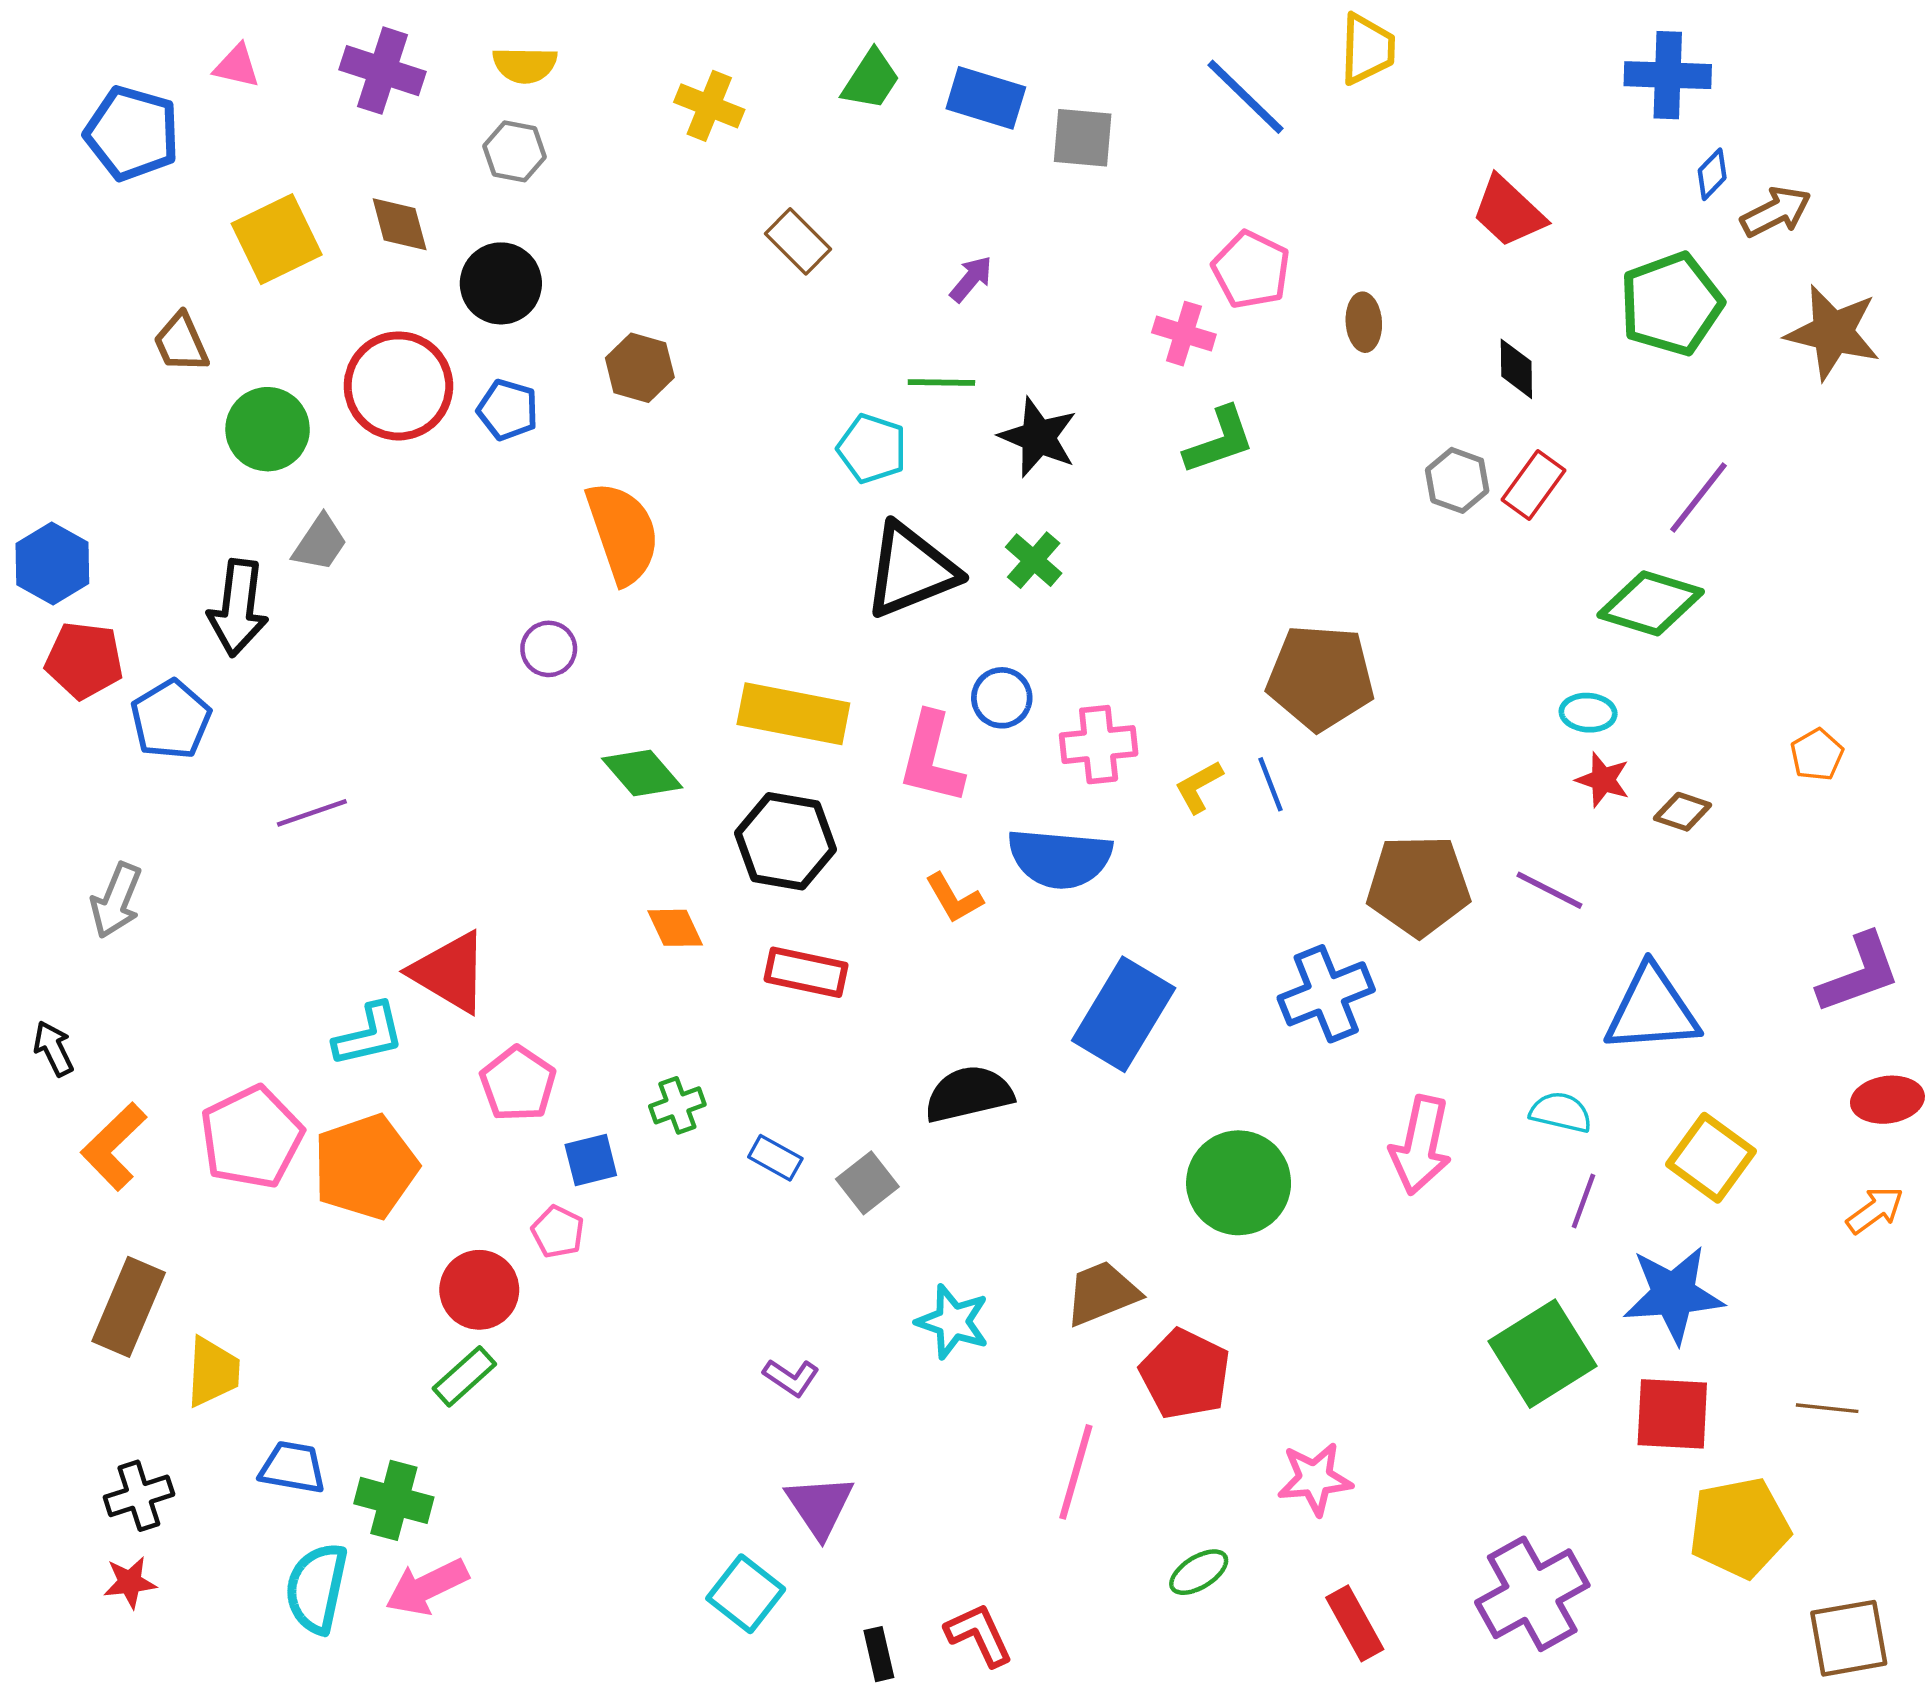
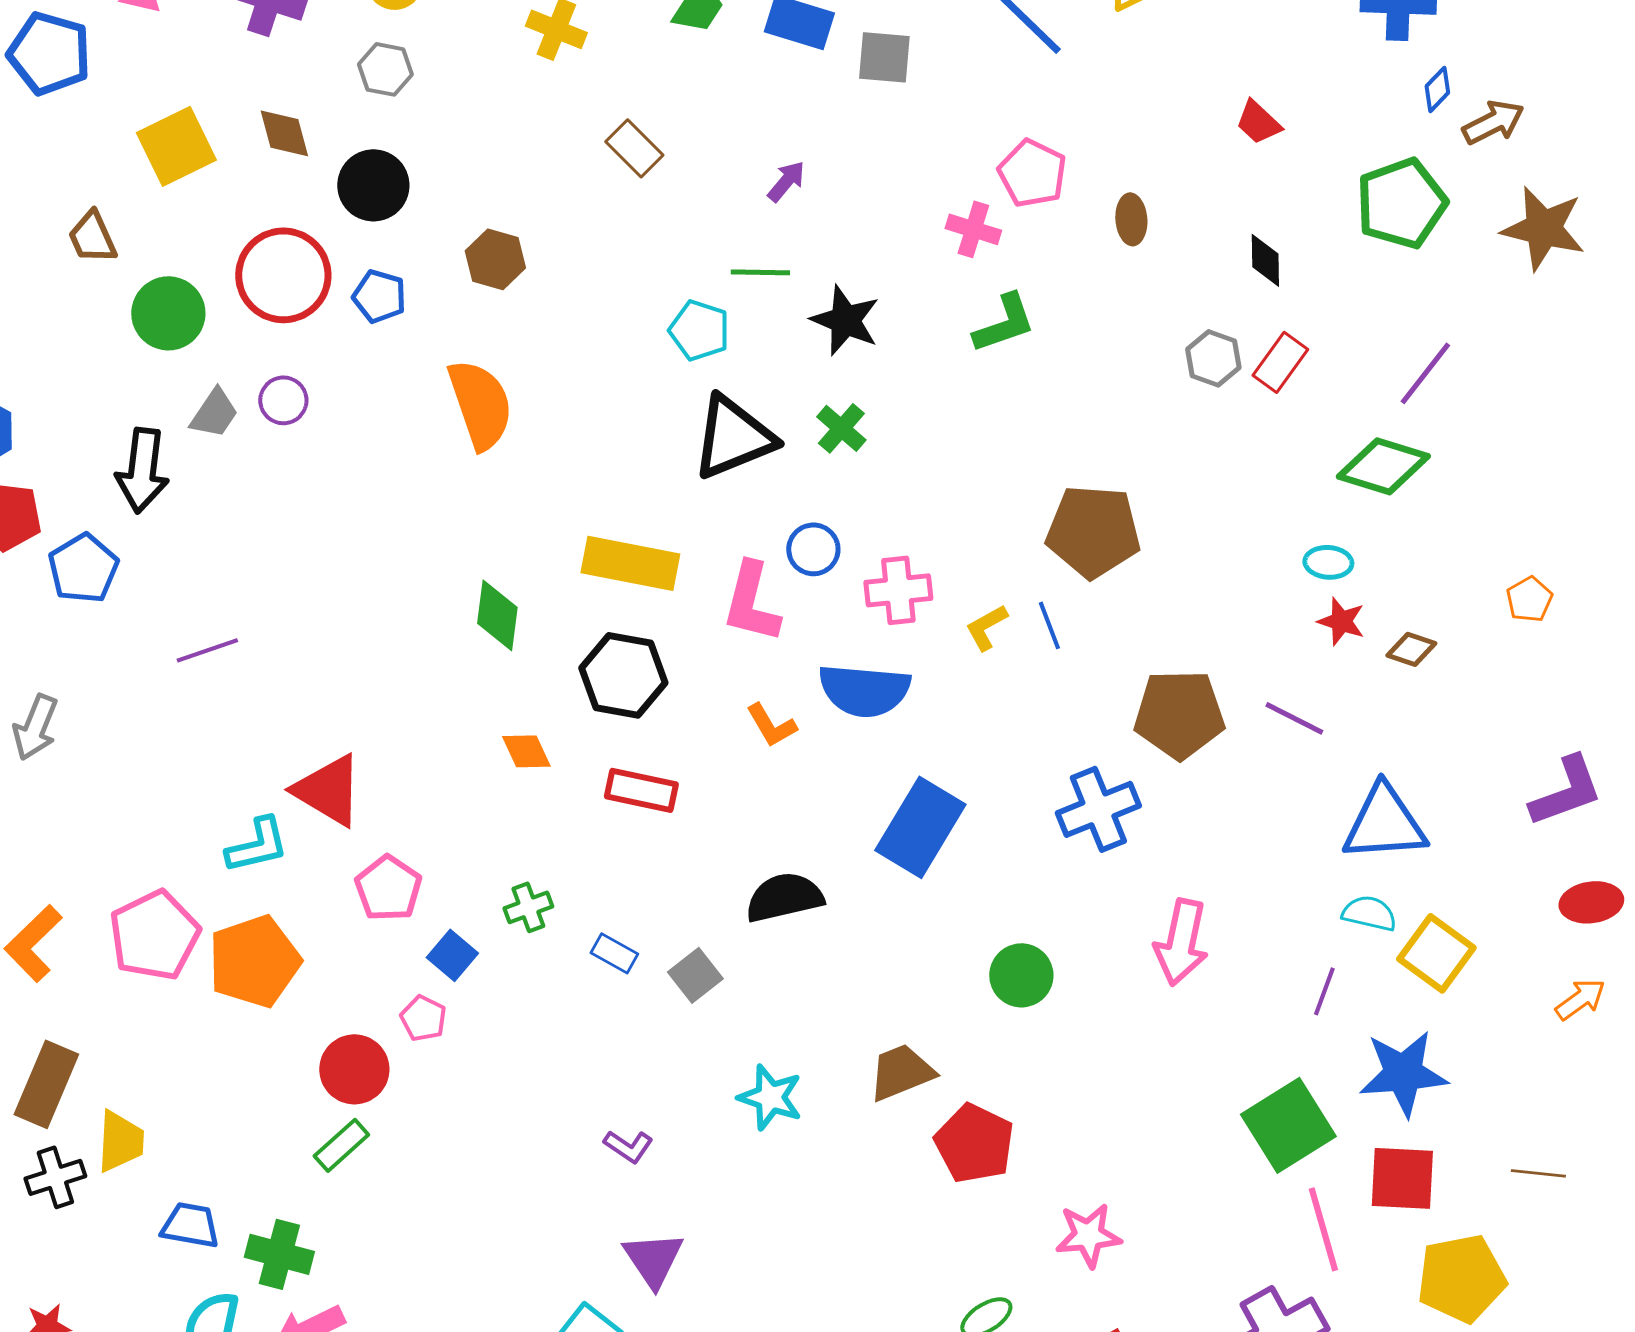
red trapezoid: (1508, 212) -> (1258, 122), size x0.7
purple circle: (549, 649) -> (283, 400), moved
green diamond: (642, 773) -> (497, 615), turned 48
cyan semicircle: (1561, 1112) -> (1369, 913), moved
blue square: (591, 1160) -> (452, 955), turned -36
green circle: (1239, 1183) -> (1021, 975), size x0.7
pink line: (1076, 1472) -> (1323, 1229), moved, turned -32
black cross: (139, 1496) -> (55, 1177), moved

